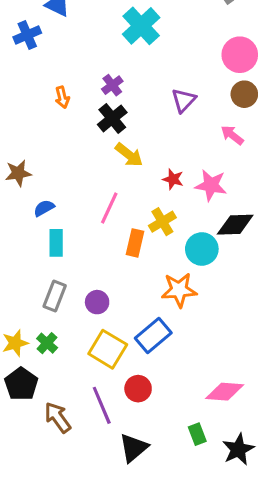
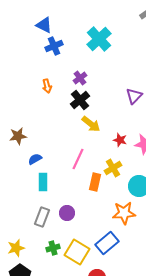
blue cross: (27, 35) -> (54, 46), moved
purple triangle: (184, 100) -> (134, 96), moved
purple circle: (97, 302) -> (67, 213), moved
green cross: (47, 343) -> (53, 248), moved, turned 32

